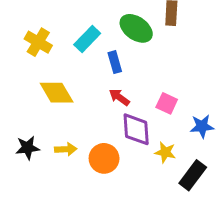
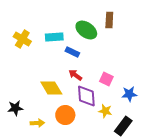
cyan rectangle: (87, 39) -> (54, 37), turned 42
blue rectangle: (115, 62) -> (72, 52), turned -48
yellow diamond: (57, 93) -> (51, 88), moved
yellow arrow: (66, 149) -> (37, 123), moved

